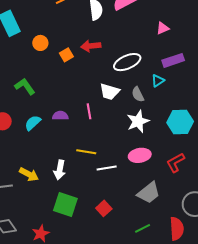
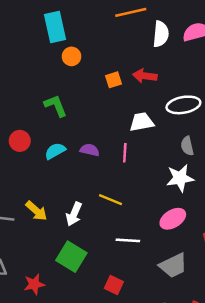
orange circle: (40, 43) -> (71, 56), moved
white trapezoid: (109, 92) -> (142, 122), moved, turned 140
pink ellipse: (140, 155) -> (173, 219), turned -35
white line: (107, 168) -> (128, 240), moved
red square: (104, 208) -> (114, 285), moved, turned -35

